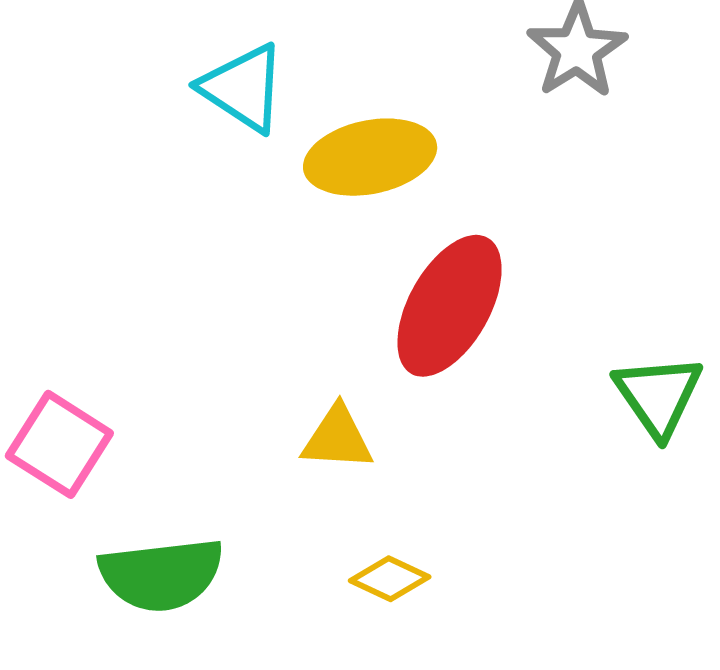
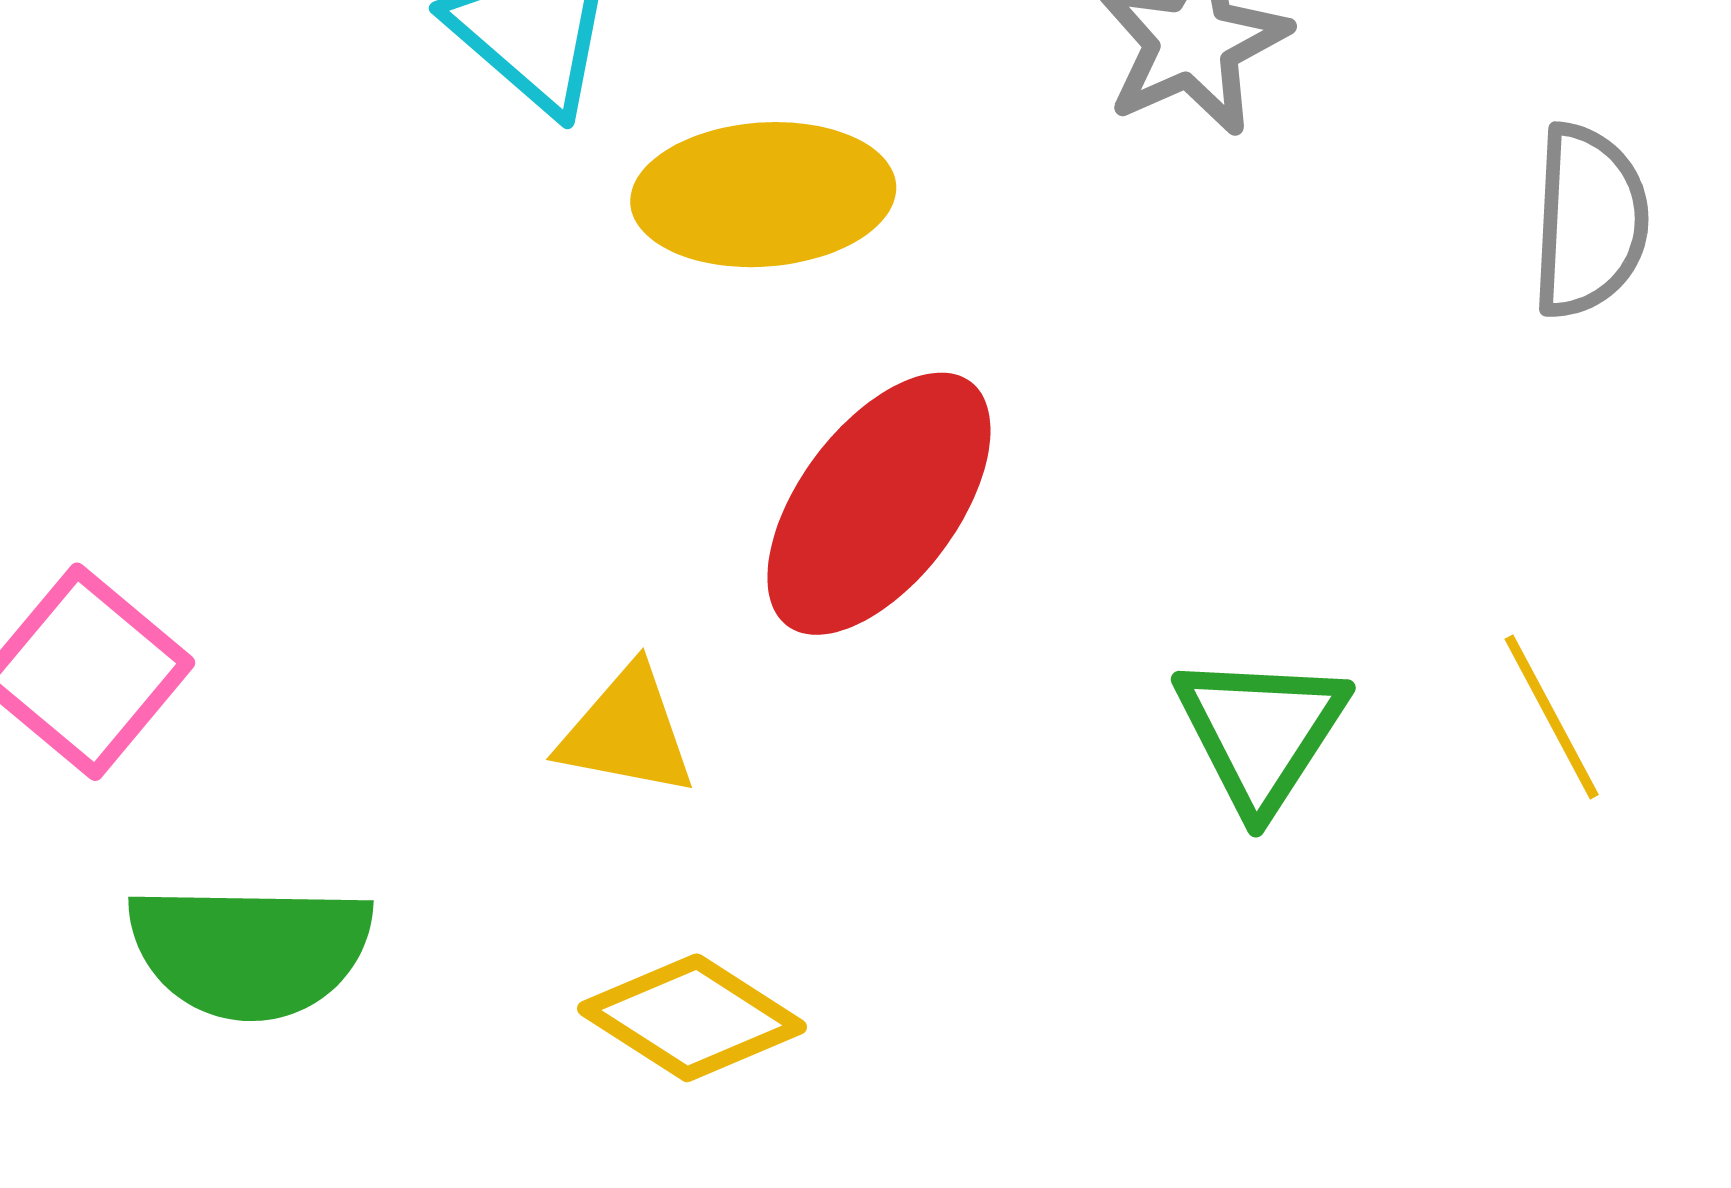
yellow diamond: (390, 579) -> (692, 1018), size x1.4

